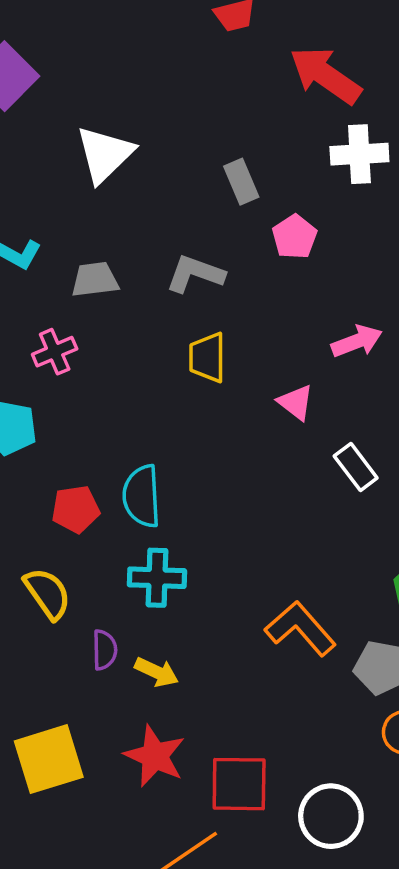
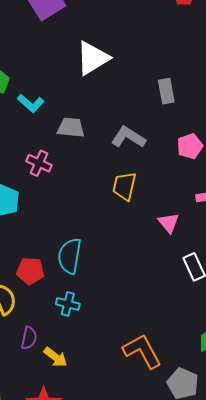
pink pentagon: (295, 237) -> (190, 146), moved
pink cross: (55, 352) -> (39, 163), turned 35
red pentagon: (76, 509) -> (30, 271), moved
cyan cross: (157, 578) -> (68, 304), size x0.7

